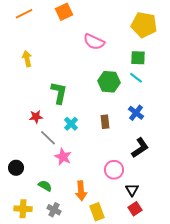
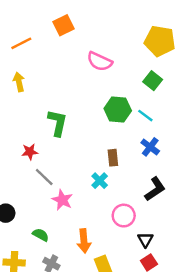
orange line: (24, 14) -> (21, 43), moved
green square: (138, 58) -> (153, 81), turned 35
cyan line: (136, 78) -> (145, 116), moved
cyan cross: (71, 124) -> (100, 181), moved

